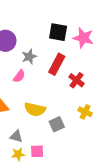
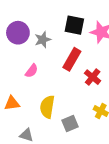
gray star: (29, 57) -> (43, 40), moved
yellow semicircle: (35, 109) -> (47, 107), turned 85

